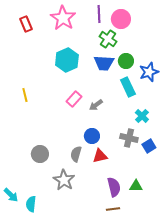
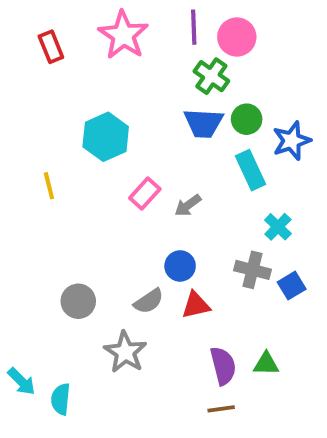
cyan hexagon: (67, 60) -> (106, 137), moved
gray semicircle: (76, 154) -> (149, 301), turned -140

